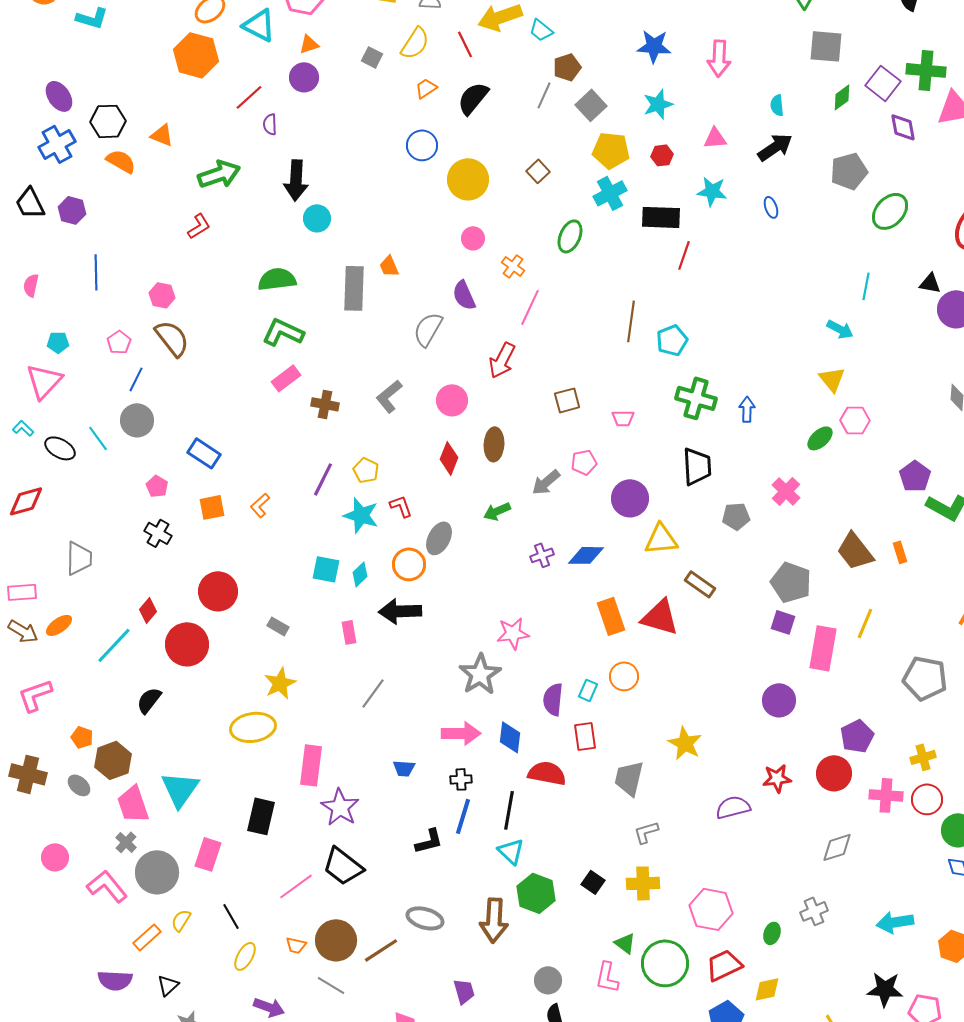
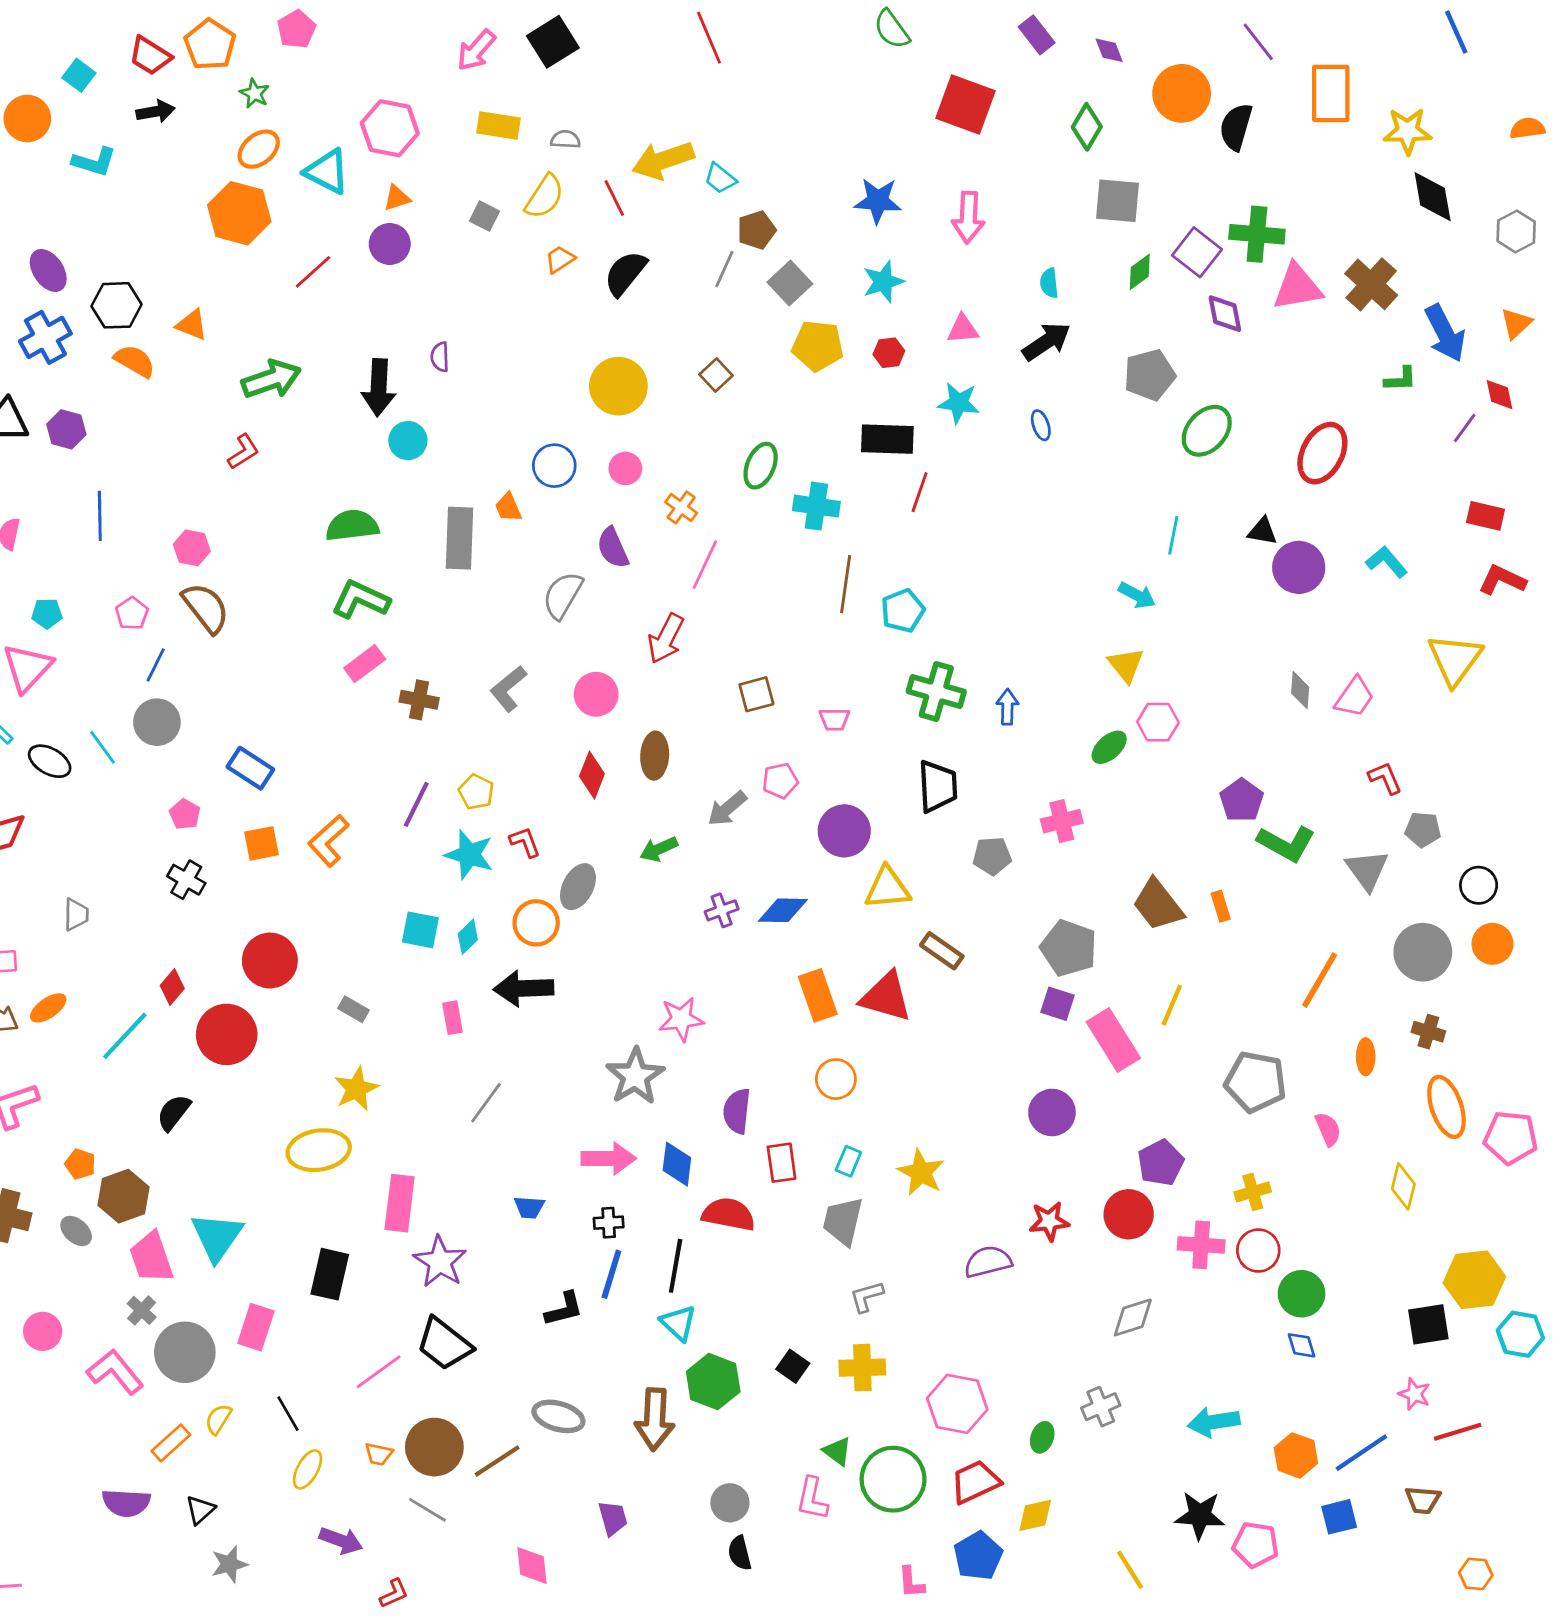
purple semicircle: (270, 124) -> (440, 357), moved
blue circle: (422, 145) -> (554, 466), moved
cyan cross: (610, 193) -> (816, 506), moved, turned 36
pink cross: (786, 491) -> (1062, 821), turned 32
orange L-shape: (260, 505) -> (328, 841), size x1.5
gray trapezoid: (79, 558) -> (76, 915), size x0.7
pink rectangle: (823, 648) -> (1113, 1040), turned -42
cyan rectangle: (588, 690) -> (848, 1161), moved

